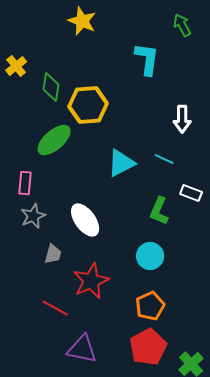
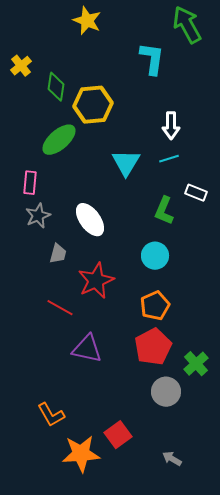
green arrow: (182, 25) -> (187, 25), size x1.6
white arrow: (182, 119) -> (171, 126), moved
cyan line: (164, 159) -> (169, 159), turned -42
cyan triangle: (121, 163) -> (126, 163), turned -32

